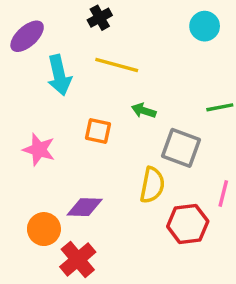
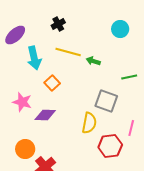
green arrow: (144, 111) -> (93, 61), moved
orange square: (98, 131) -> (52, 83), moved, turned 35
purple diamond: (85, 207) -> (45, 115), moved

